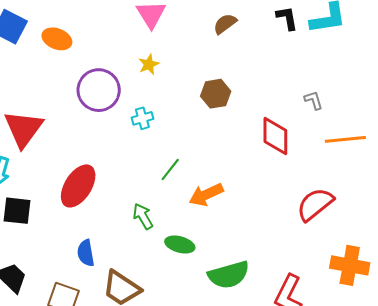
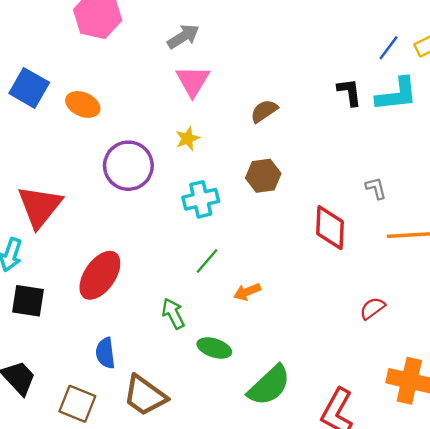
brown semicircle: (225, 24) -> (264, 111), moved
cyan cross: (142, 118) -> (201, 199), moved, size x1.4
orange arrow: (206, 195) -> (247, 292), size x0.7
red semicircle: (315, 204) -> (372, 308), size x0.6
green semicircle: (229, 275) -> (269, 385), turned -30

